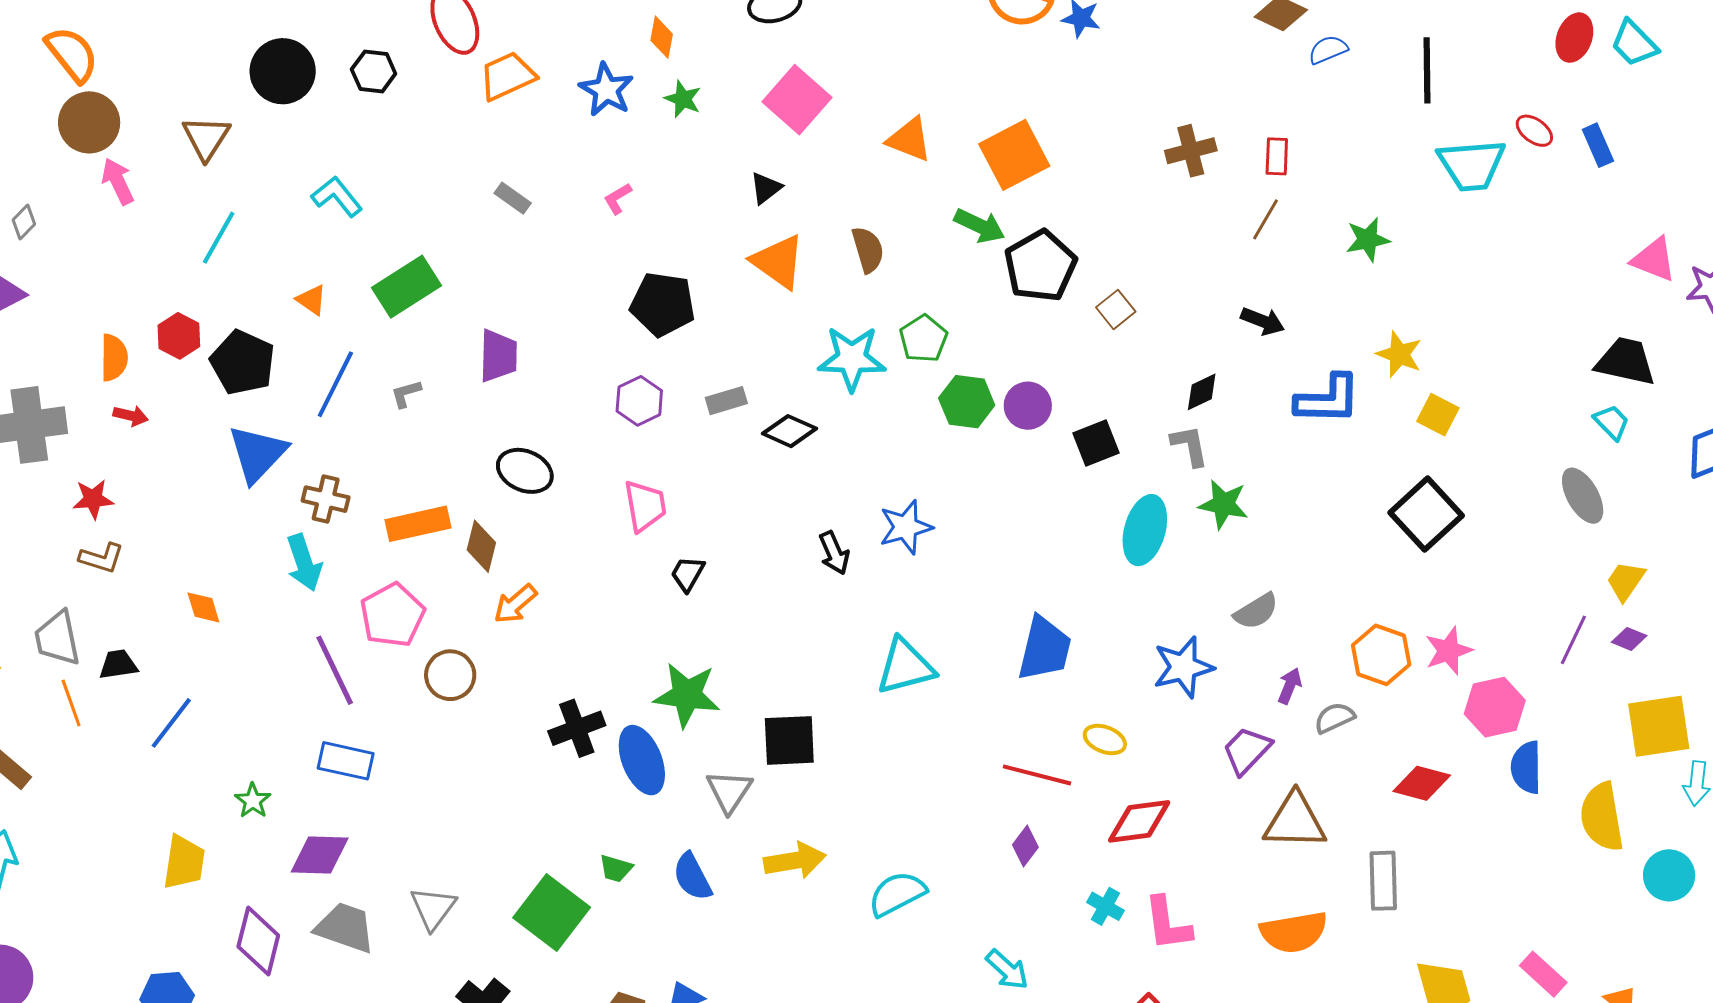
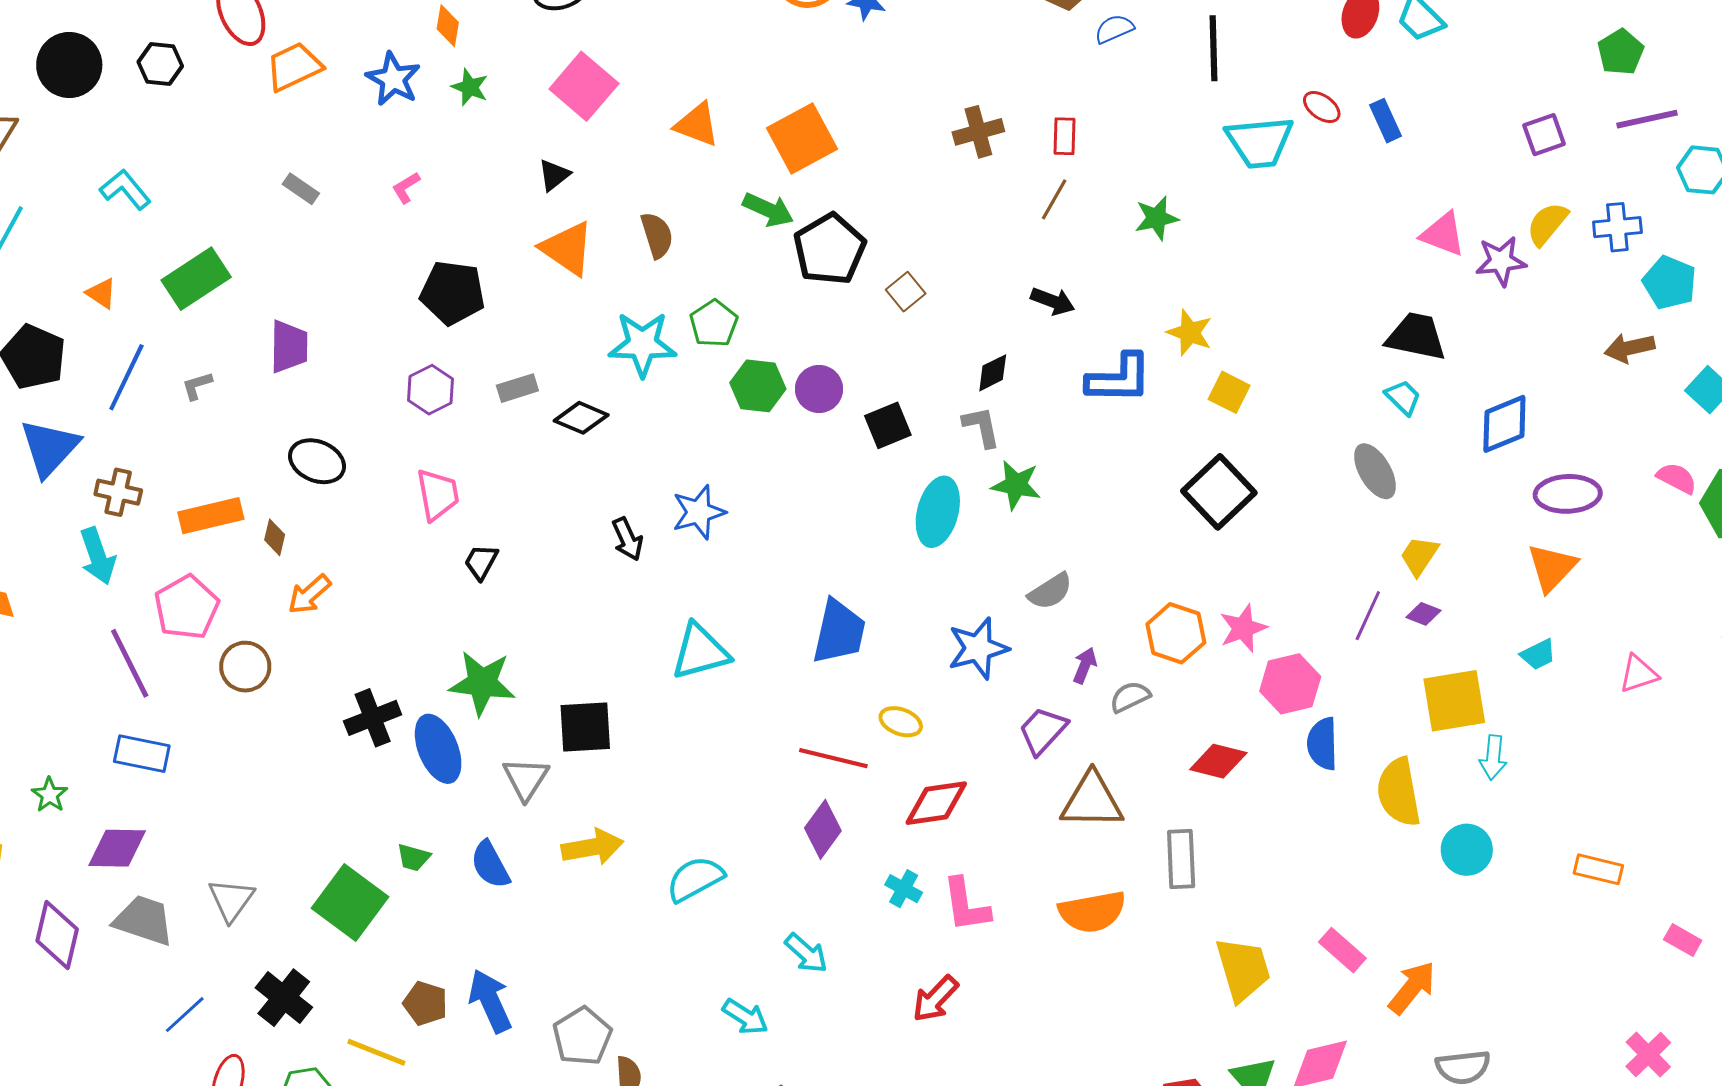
brown diamond: (481, 546) -> (275, 537), size x0.7
purple diamond: (1025, 846) -> (823, 829), size x1.4

